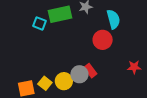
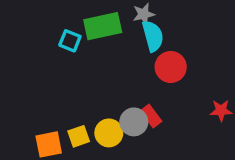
cyan semicircle: (113, 19) -> (153, 36), moved
yellow square: (45, 83) -> (79, 136), turned 32

